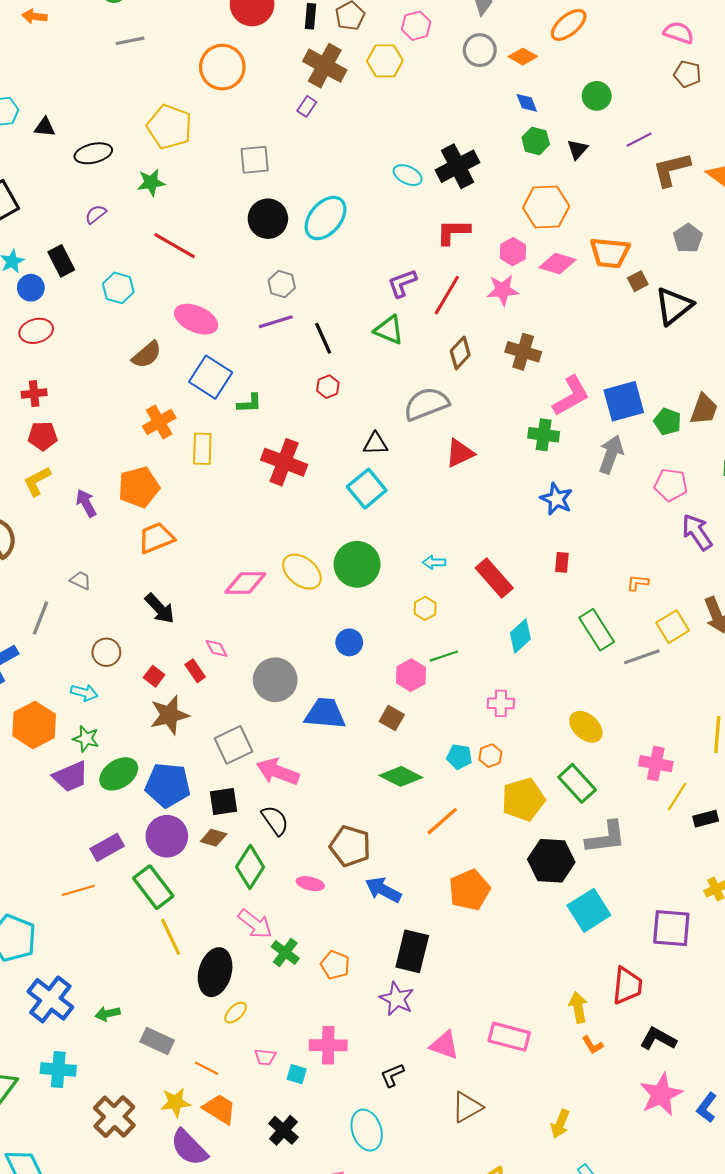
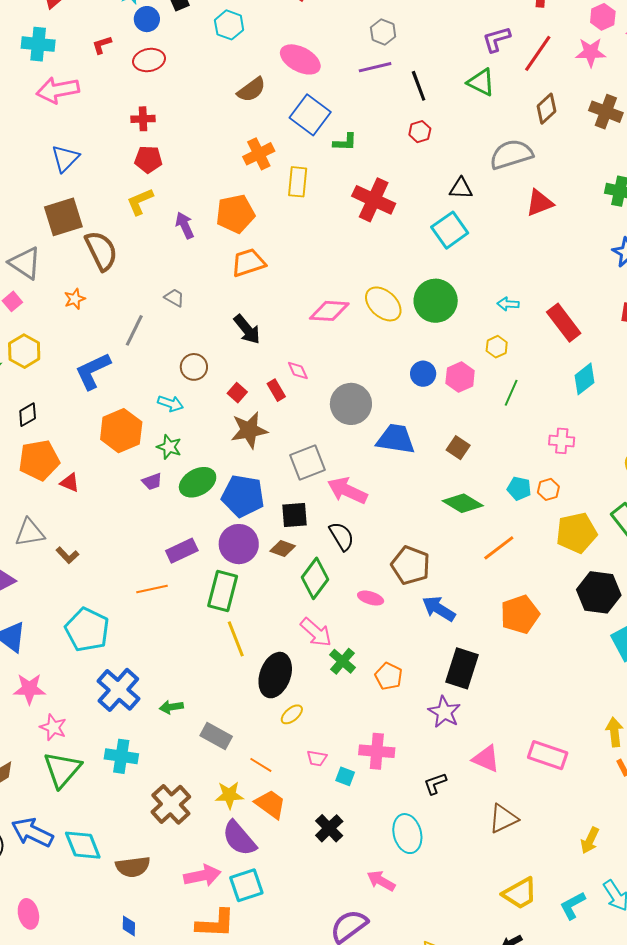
green line: (444, 656) -> (511, 393), turned -52
pink hexagon: (411, 675) -> (460, 377), moved
purple trapezoid: (70, 777) -> (152, 482), size x0.6
green rectangle: (153, 887) -> (223, 591), turned 48

